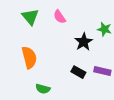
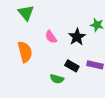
pink semicircle: (60, 17) -> (51, 37), moved
green semicircle: (43, 89) -> (57, 79), moved

